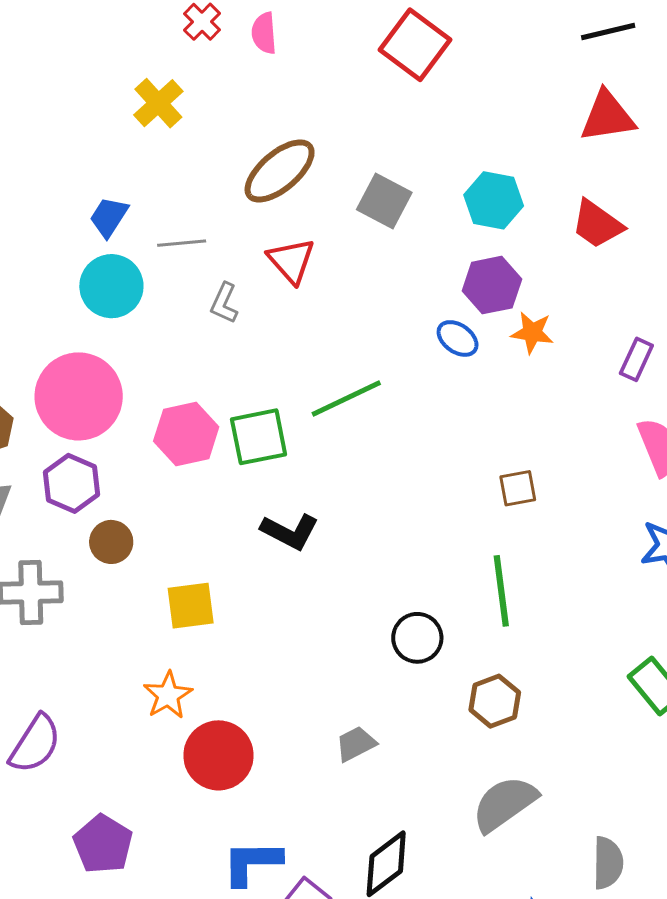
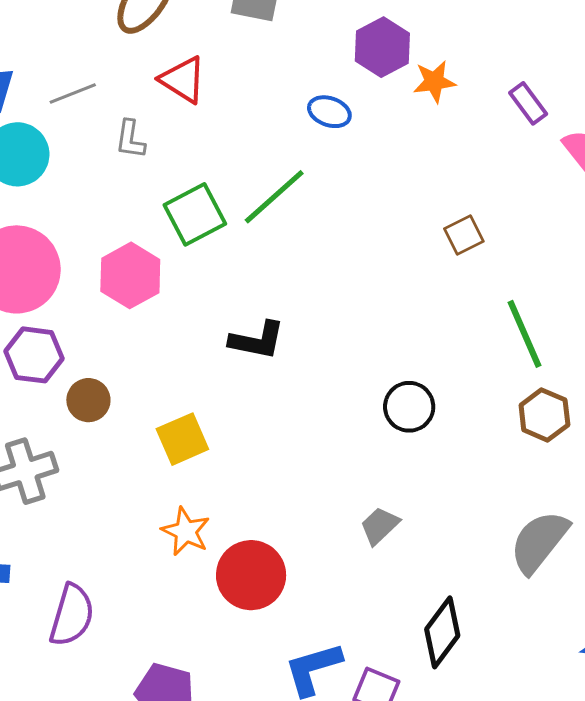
blue ellipse: (458, 338) -> (329, 112), moved
purple rectangle: (636, 359) -> (528, 103), moved, turned -45
green square: (259, 437) -> (195, 214), moved
green line: (501, 591) -> (525, 334), moved
brown hexagon: (495, 701) -> (544, 415), moved

